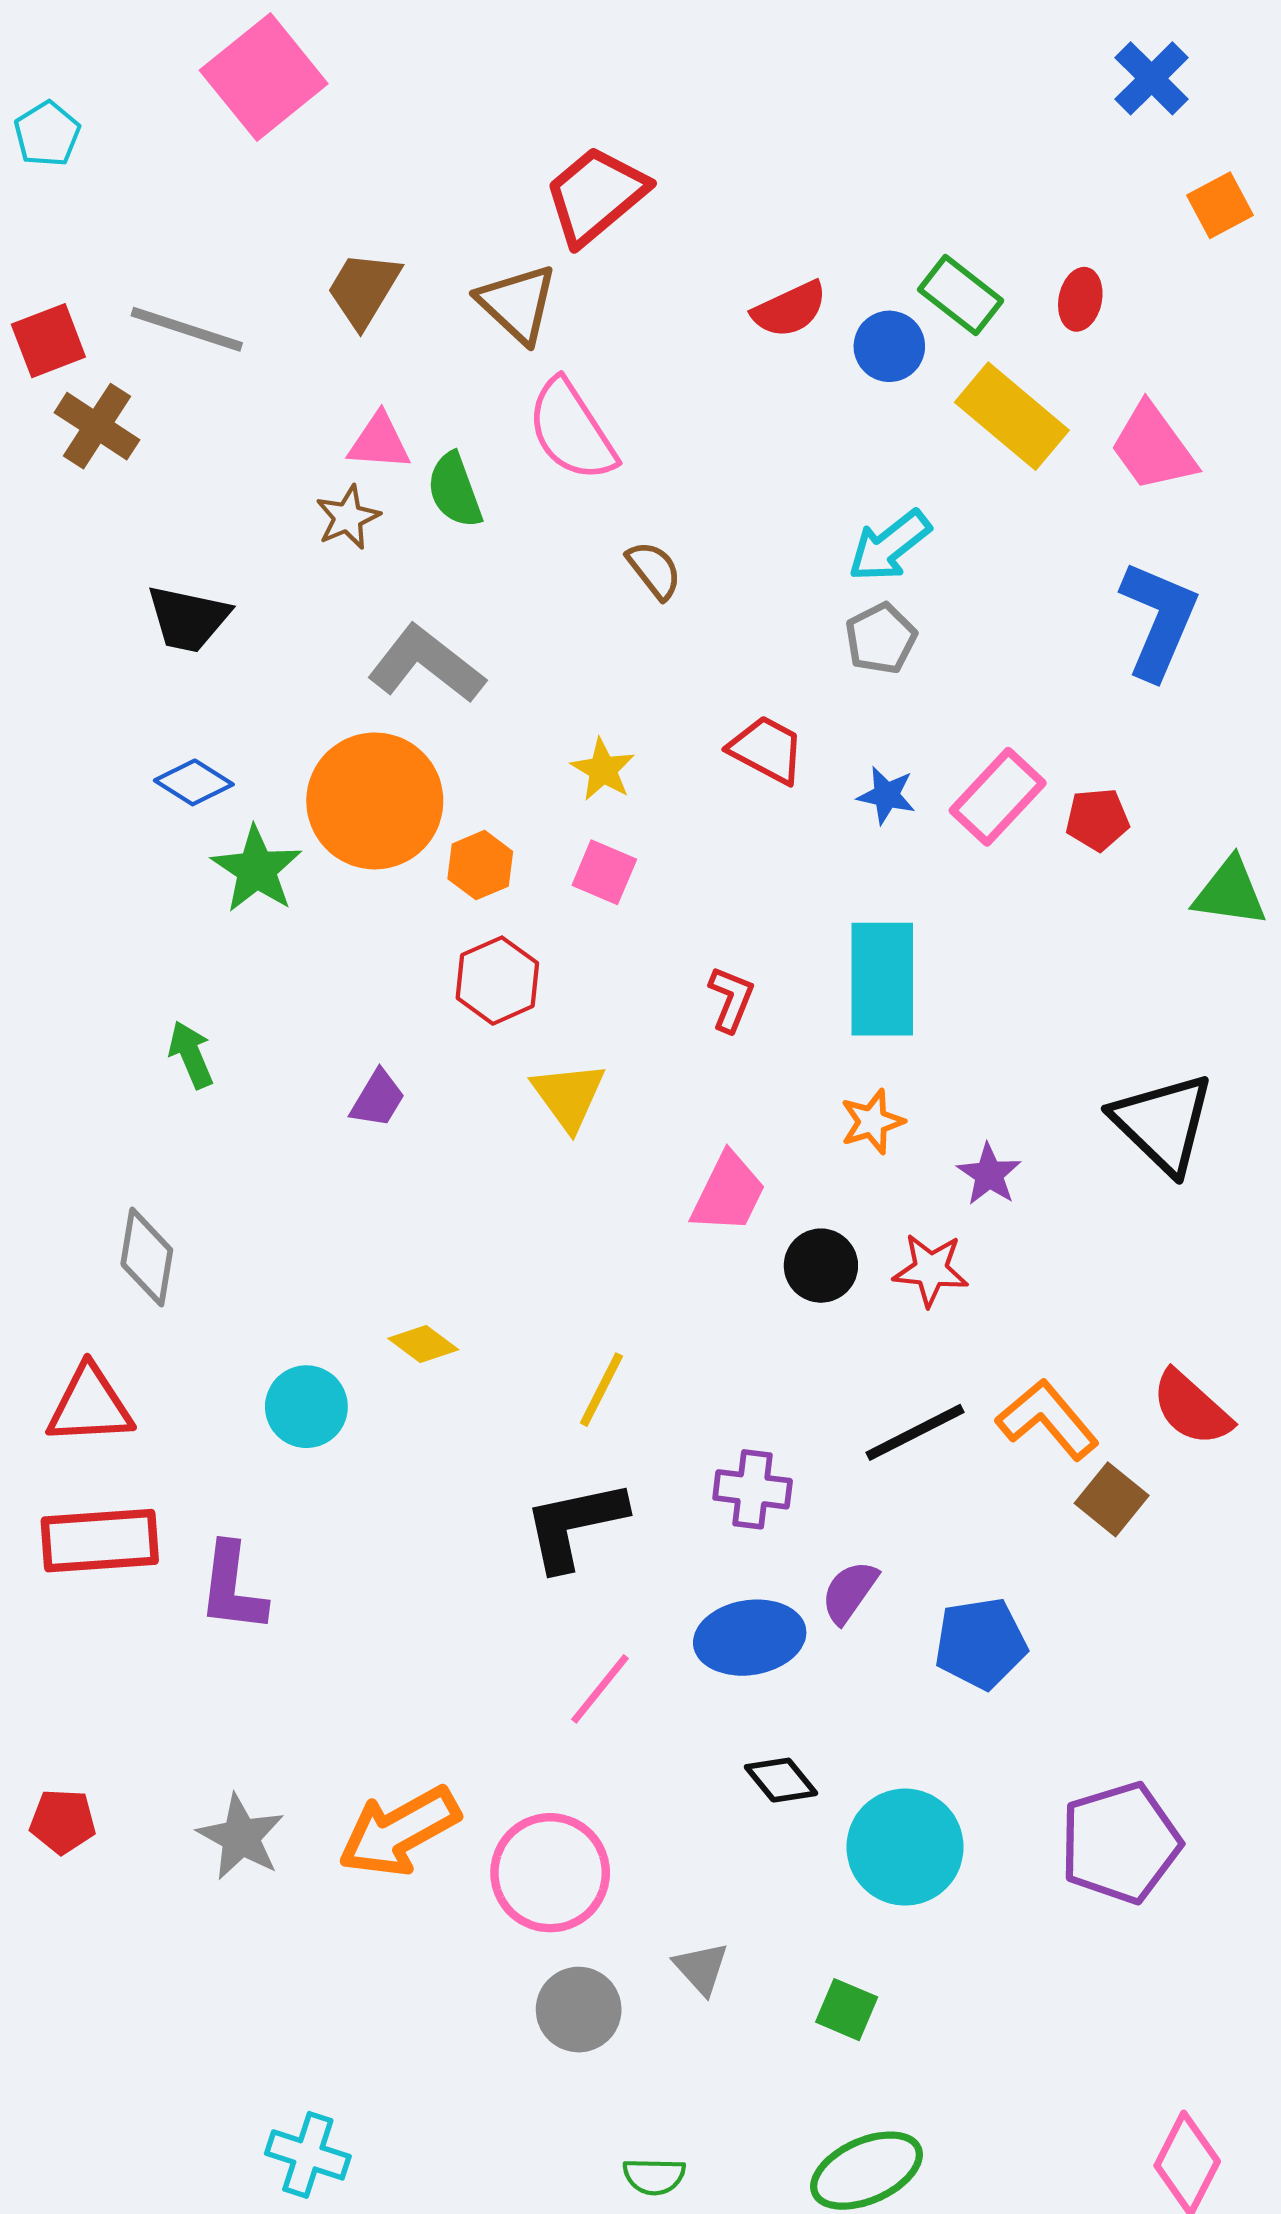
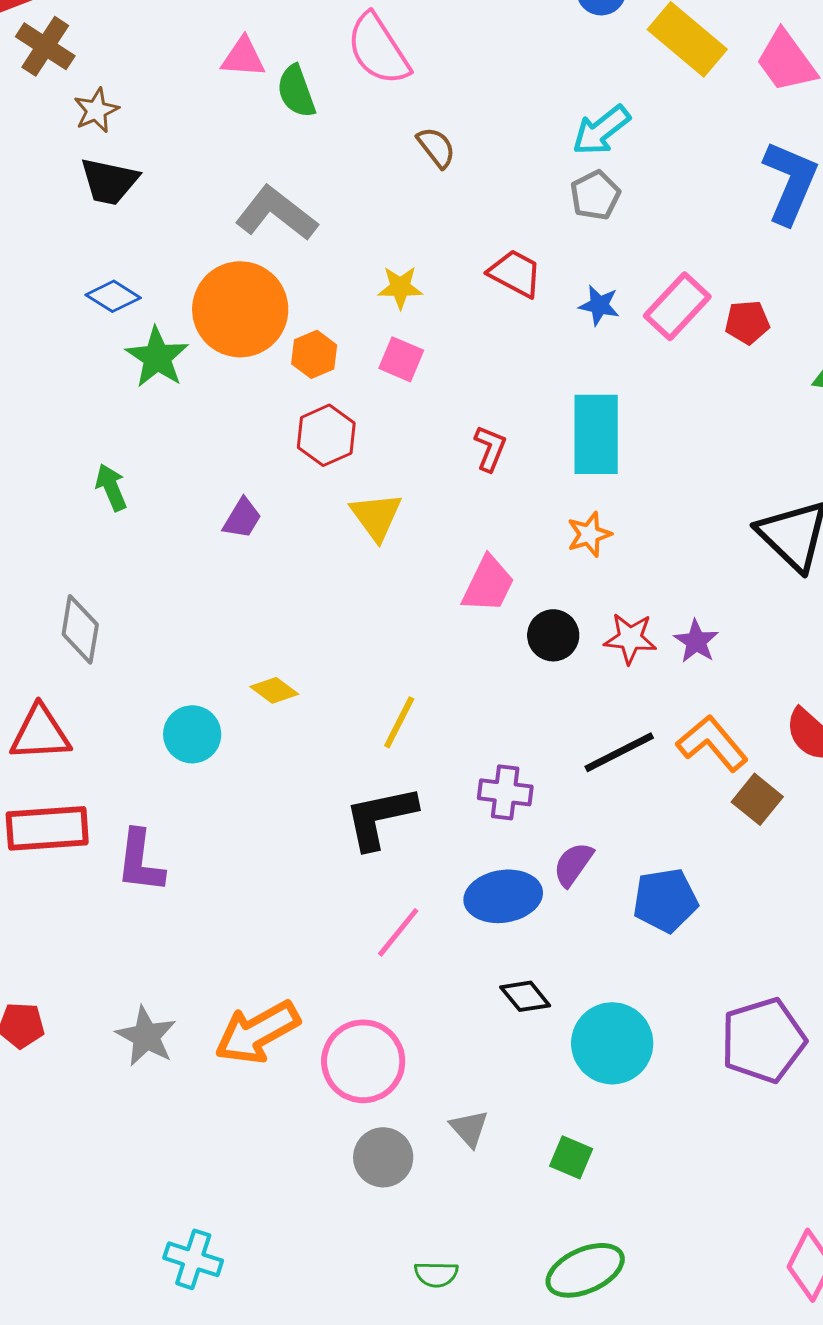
brown star: (348, 517) -> (96, 110), moved
yellow star: (603, 770) -> (400, 287), turned -30
purple star: (989, 1174) -> (696, 641), moved

